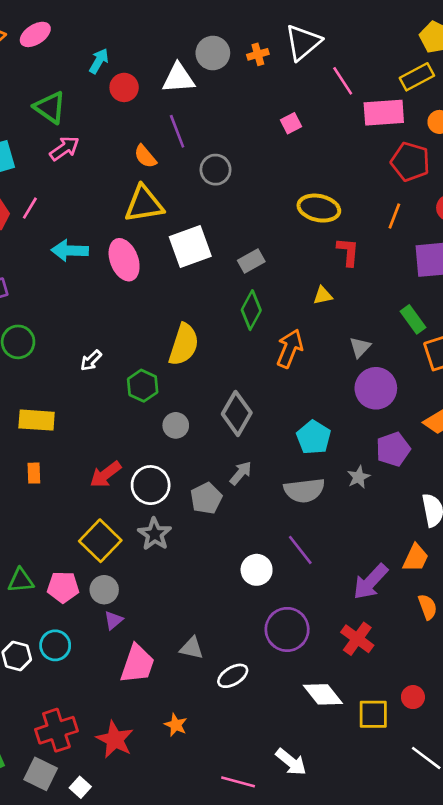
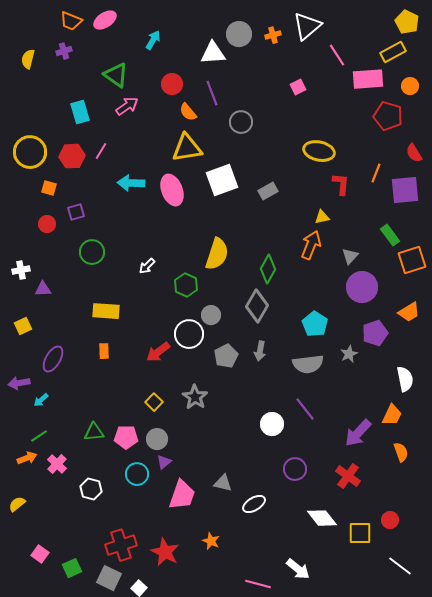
red circle: (124, 87) -> (172, 84), moved
orange line: (394, 216) -> (376, 173), moved
green diamond: (251, 310) -> (268, 269), moved
orange arrow: (290, 349) -> (311, 245), moved
gray arrow: (241, 473) -> (260, 351), turned 150
white circle: (151, 485) -> (189, 334), moved
gray pentagon: (206, 498) -> (226, 356), moved
yellow square: (100, 541) -> (154, 402), size x0.6
purple circle: (287, 629) -> (295, 469), size x0.7
cyan circle: (55, 645) -> (137, 474), moved

